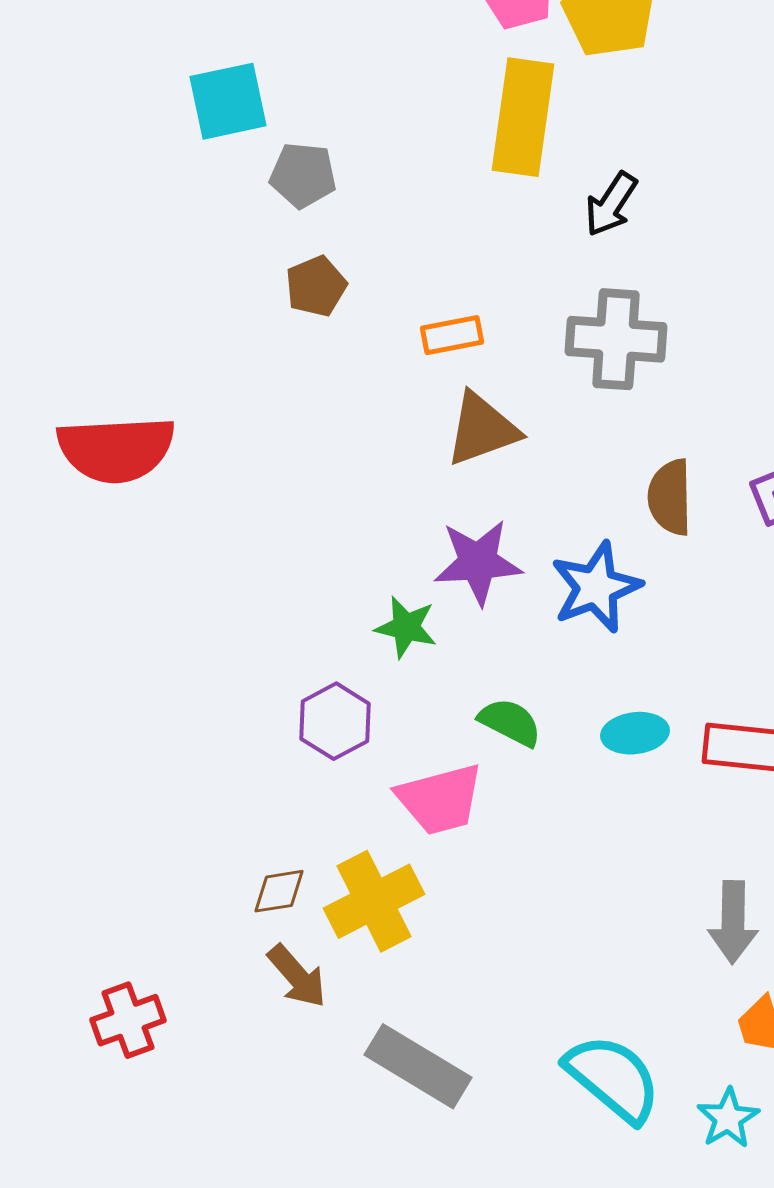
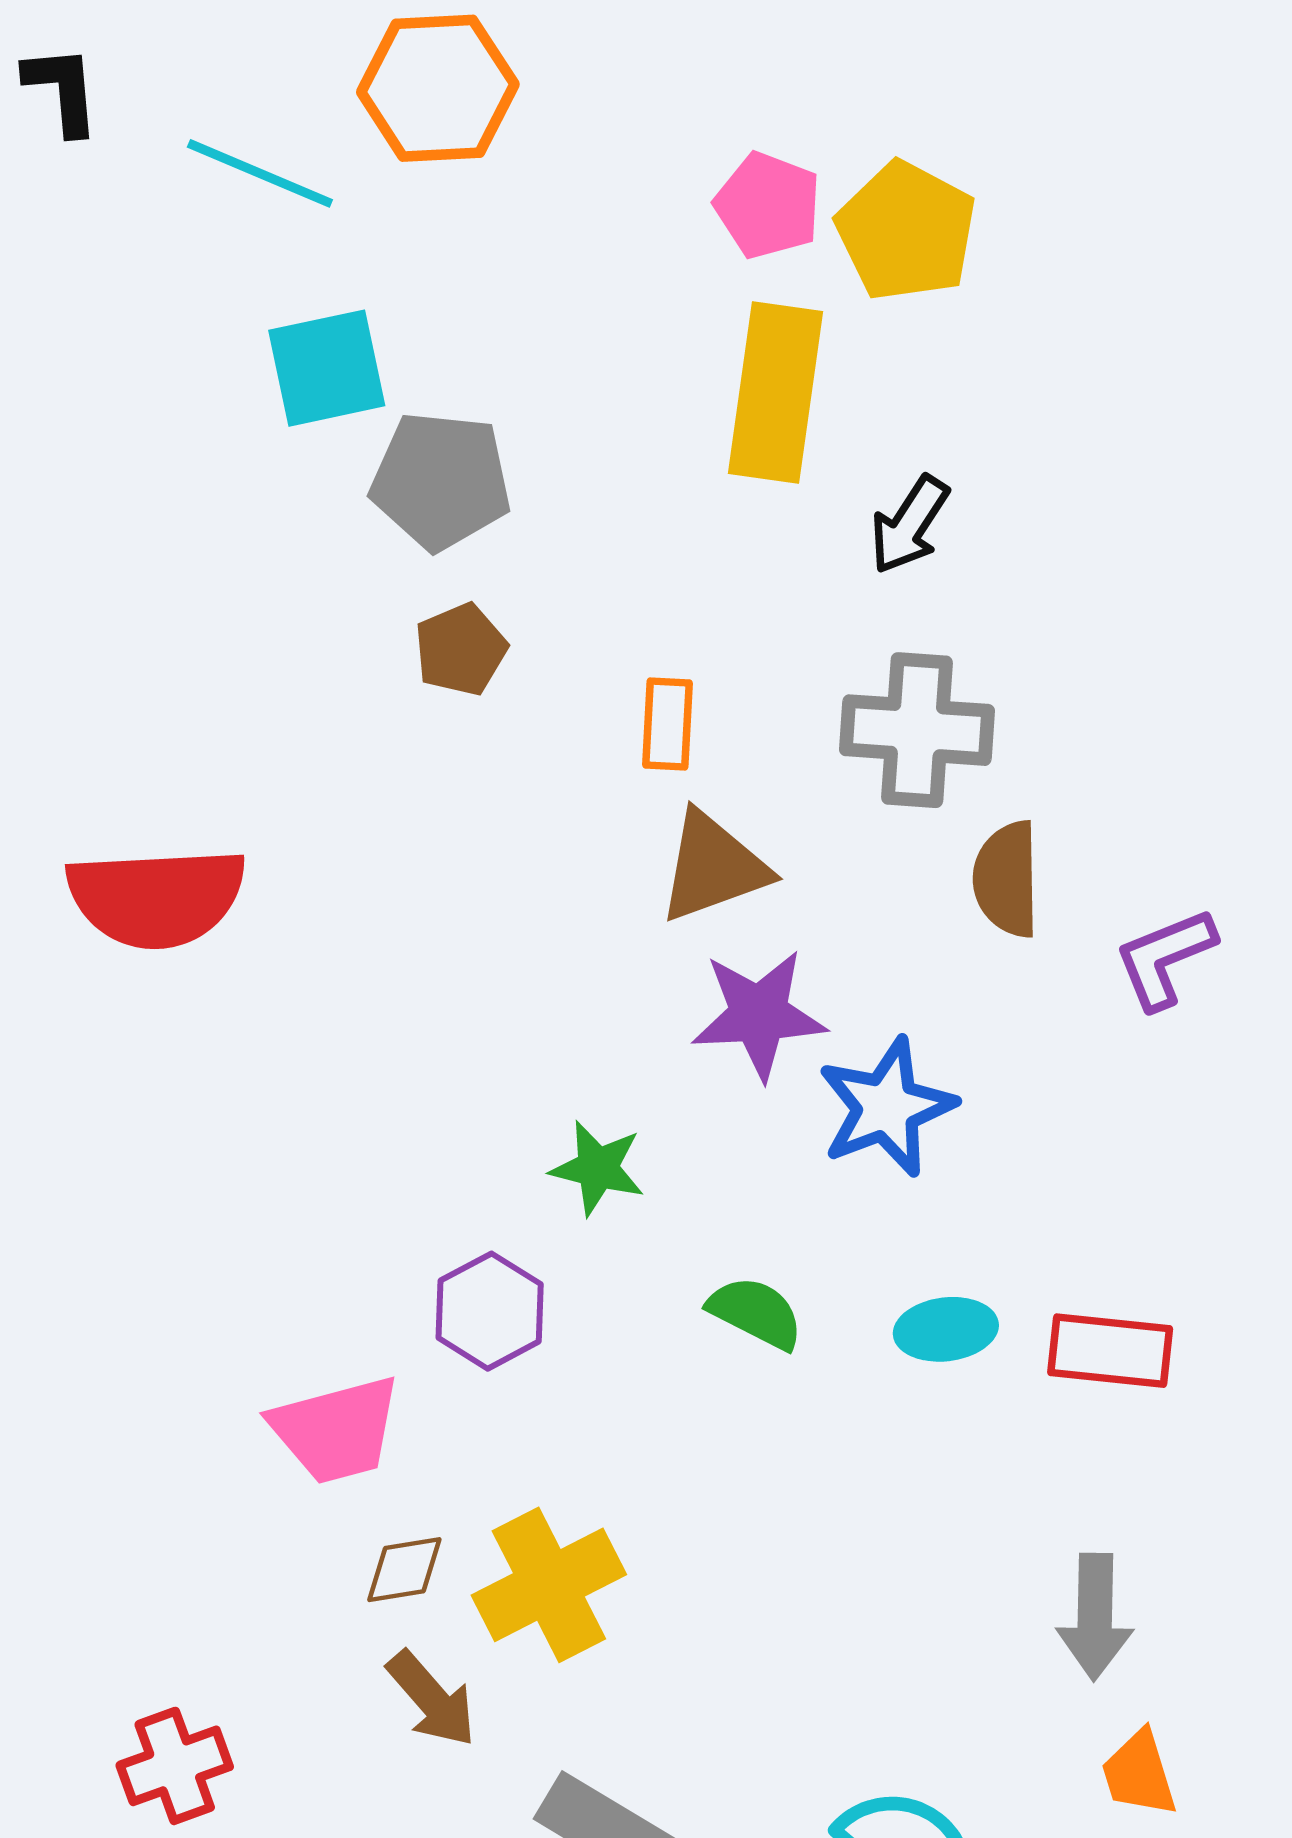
gray pentagon: (303, 175) -> (441, 481), size x1.4
orange rectangle: (452, 335) -> (668, 724), turned -76
brown semicircle: (670, 497) -> (1007, 879), moved
purple star: (478, 562) -> (759, 1015), moved
pink trapezoid: (440, 799) -> (336, 1430), moved

